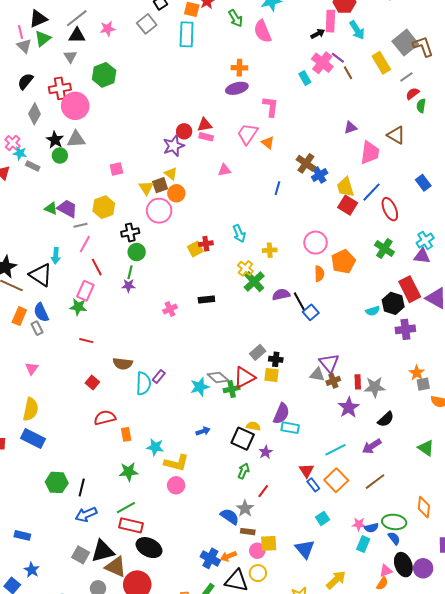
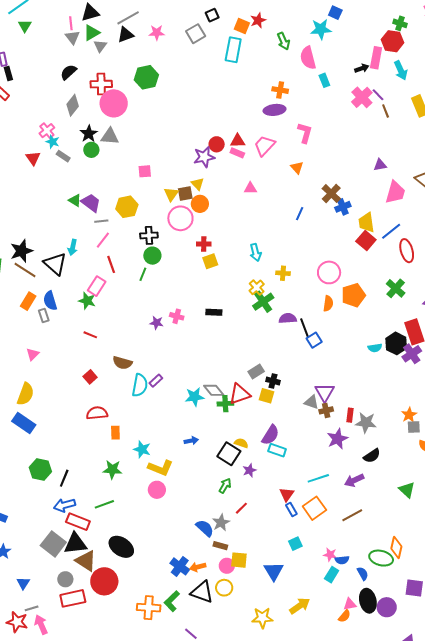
black triangle: (77, 35) -> (126, 35), turned -30
gray triangle: (70, 57) -> (100, 46), moved
cyan rectangle: (305, 78) -> (324, 80), moved
pink trapezoid: (247, 134) -> (265, 146), moved
red cross: (206, 244) -> (204, 244), moved
purple star: (128, 286) -> (157, 323), moved
pink cross: (170, 309) -> (177, 316), turned 32
purple cross: (405, 329) -> (412, 354), moved, turned -36
green ellipse: (394, 522) -> (381, 558), moved
red rectangle: (131, 525) -> (78, 522), moved
gray square: (81, 555) -> (53, 544), size x1.4

